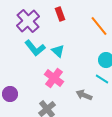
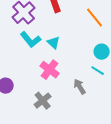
gray arrow: (84, 95) -> (80, 87), turned 35

